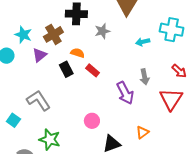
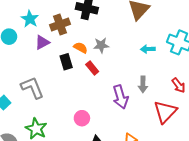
gray star: (102, 31) -> (101, 45), moved

